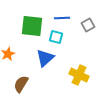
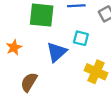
cyan square: (56, 37) -> (81, 38), moved

